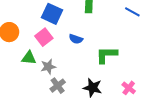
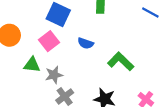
green L-shape: (107, 55) -> (121, 61), turned 45

